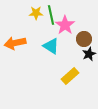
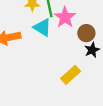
cyan triangle: (51, 46) -> (42, 27), moved

